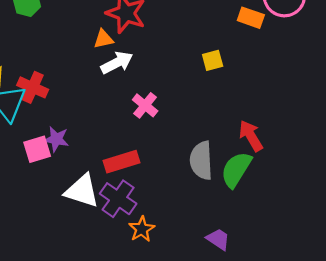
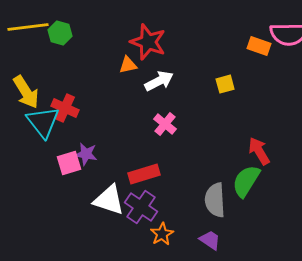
white arrow: (117, 63) -> (159, 81), moved
gray semicircle: (201, 160) -> (215, 200), moved
purple trapezoid: (218, 239) -> (210, 240), moved

